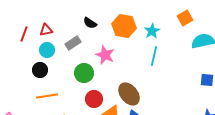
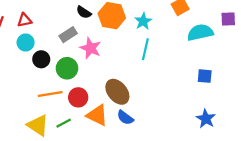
black semicircle: (90, 23) -> (84, 12), moved
gray rectangle: (73, 43) -> (68, 35), moved
black circle: (40, 70) -> (41, 59), moved
orange line: (47, 96) -> (50, 94), moved

